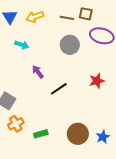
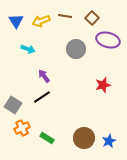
brown square: (86, 14) -> (92, 18), turned 32
brown line: (67, 18) -> (65, 16), moved
black line: (59, 89) -> (42, 97), moved
green rectangle: (41, 134) -> (47, 138), turned 48

